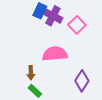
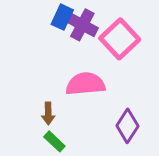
pink square: (77, 25) -> (120, 39), size x1.4

